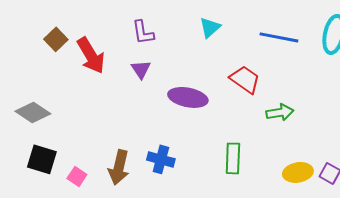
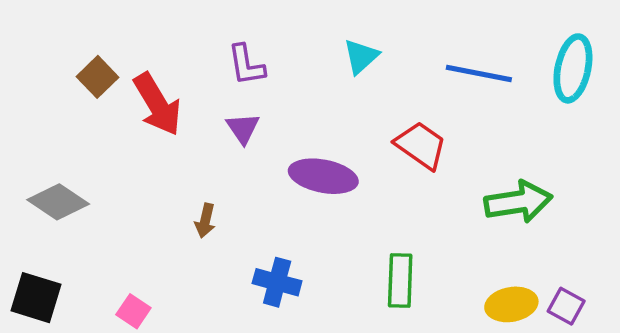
green arrow: (280, 112) -> (518, 202), moved, size x1.4
black square: (42, 159) -> (36, 298), moved
brown arrow: (119, 167) -> (205, 221), moved, size x0.6

